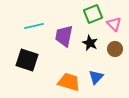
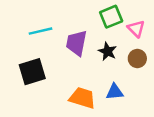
black square: (27, 60) -> (32, 72), turned -35
blue triangle: (96, 77) -> (115, 92), turned 42

